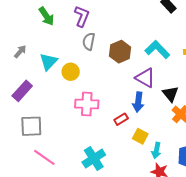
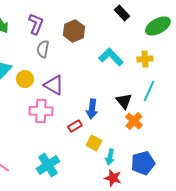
brown hexagon: (120, 52) -> (74, 31), moved
purple triangle: (145, 78) -> (54, 85), moved

